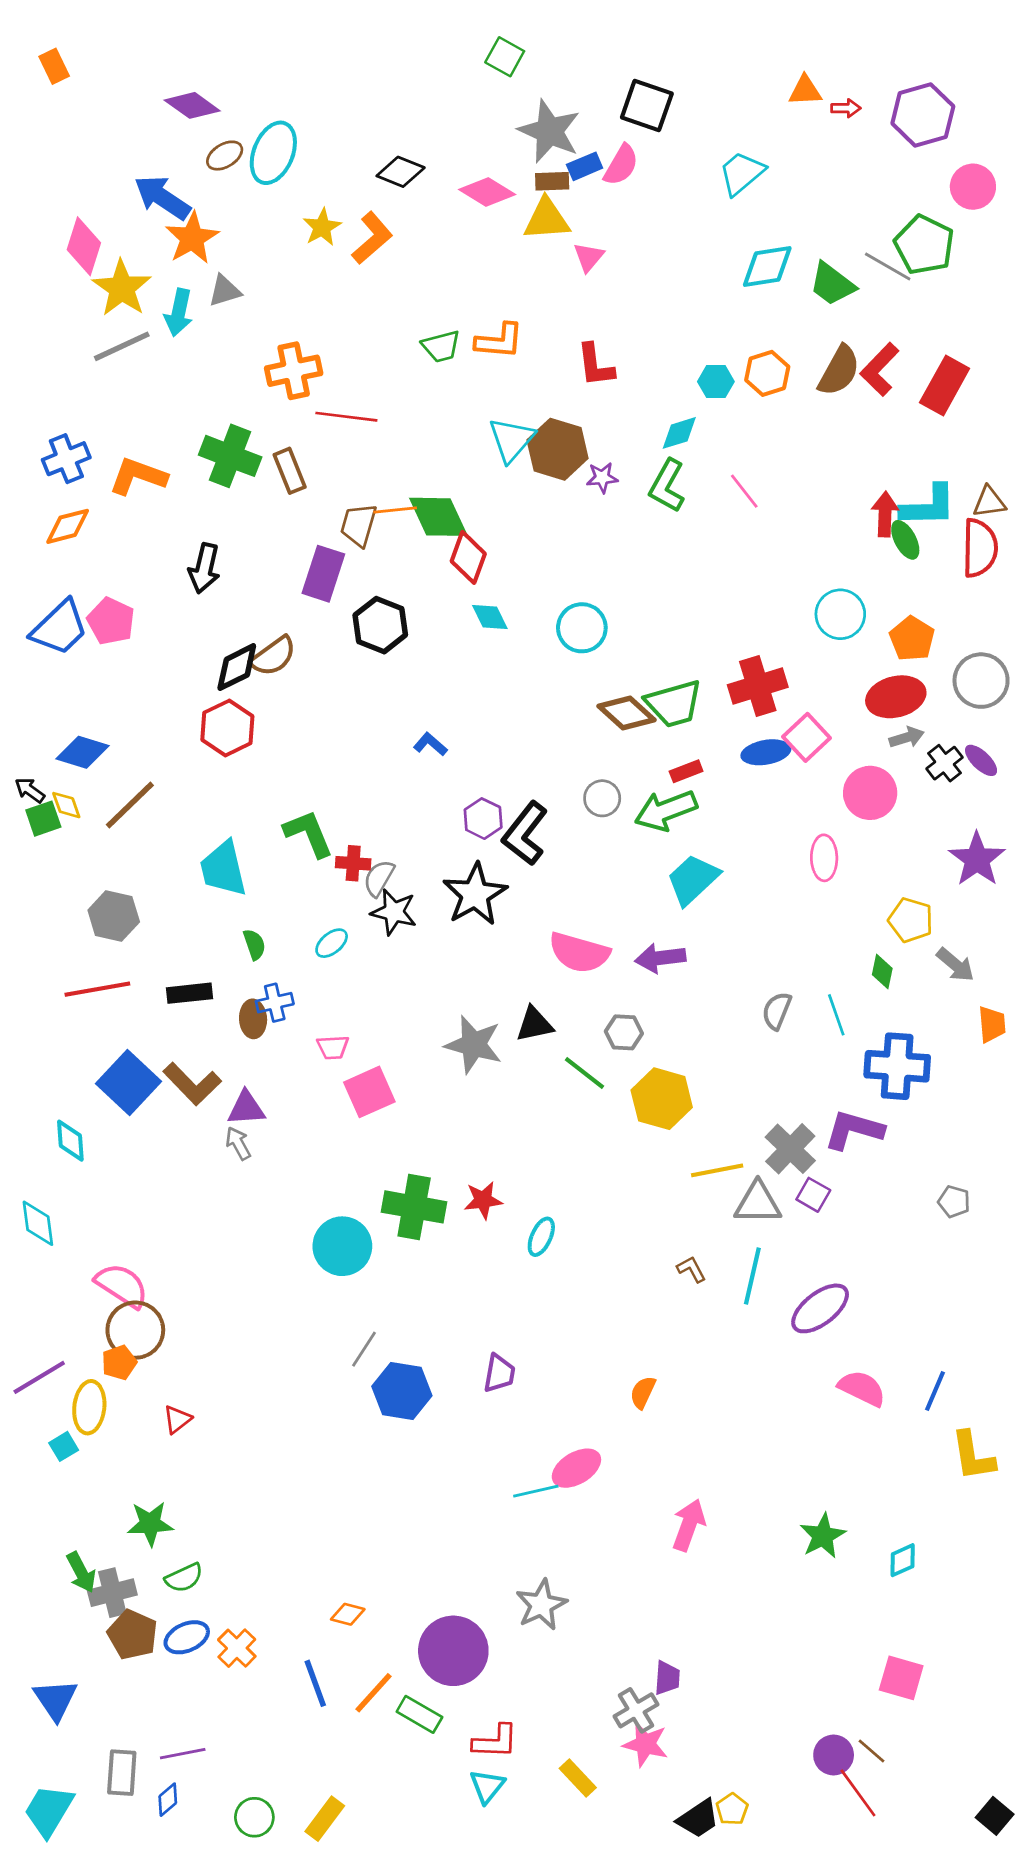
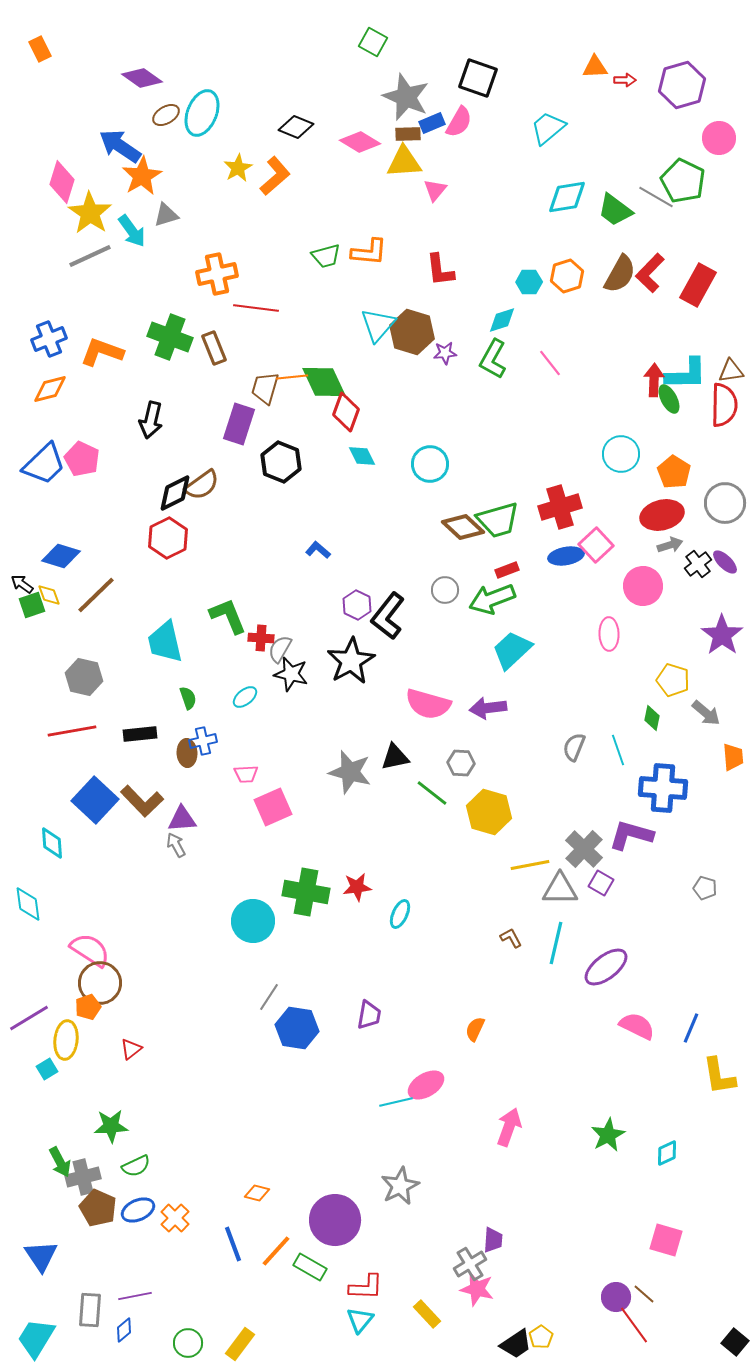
cyan arrow: (179, 313) -> (132, 231), turned -48

